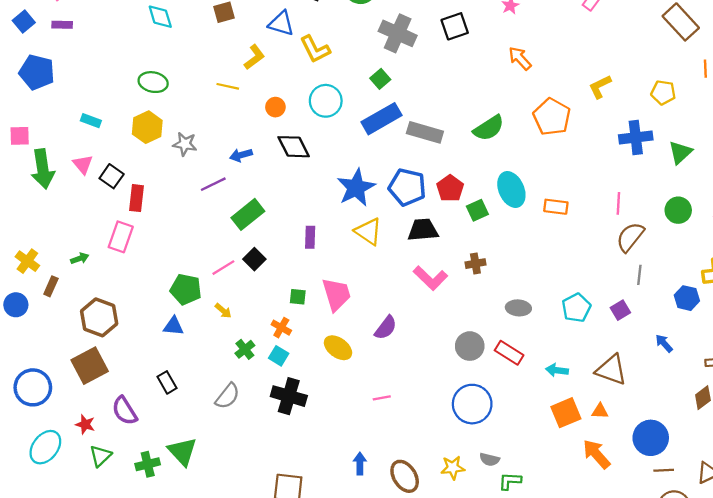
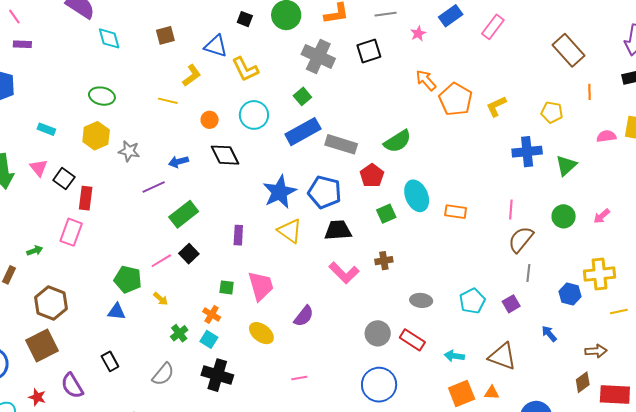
orange pentagon: (552, 117) -> (456, 99), moved
red pentagon: (450, 188) -> (372, 176), moved

